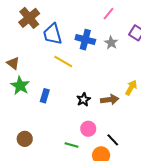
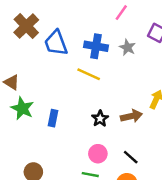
yellow line: (63, 62) -> (89, 74), moved
pink circle: (88, 129) -> (98, 154), moved
black line: (113, 140) -> (131, 157), moved

